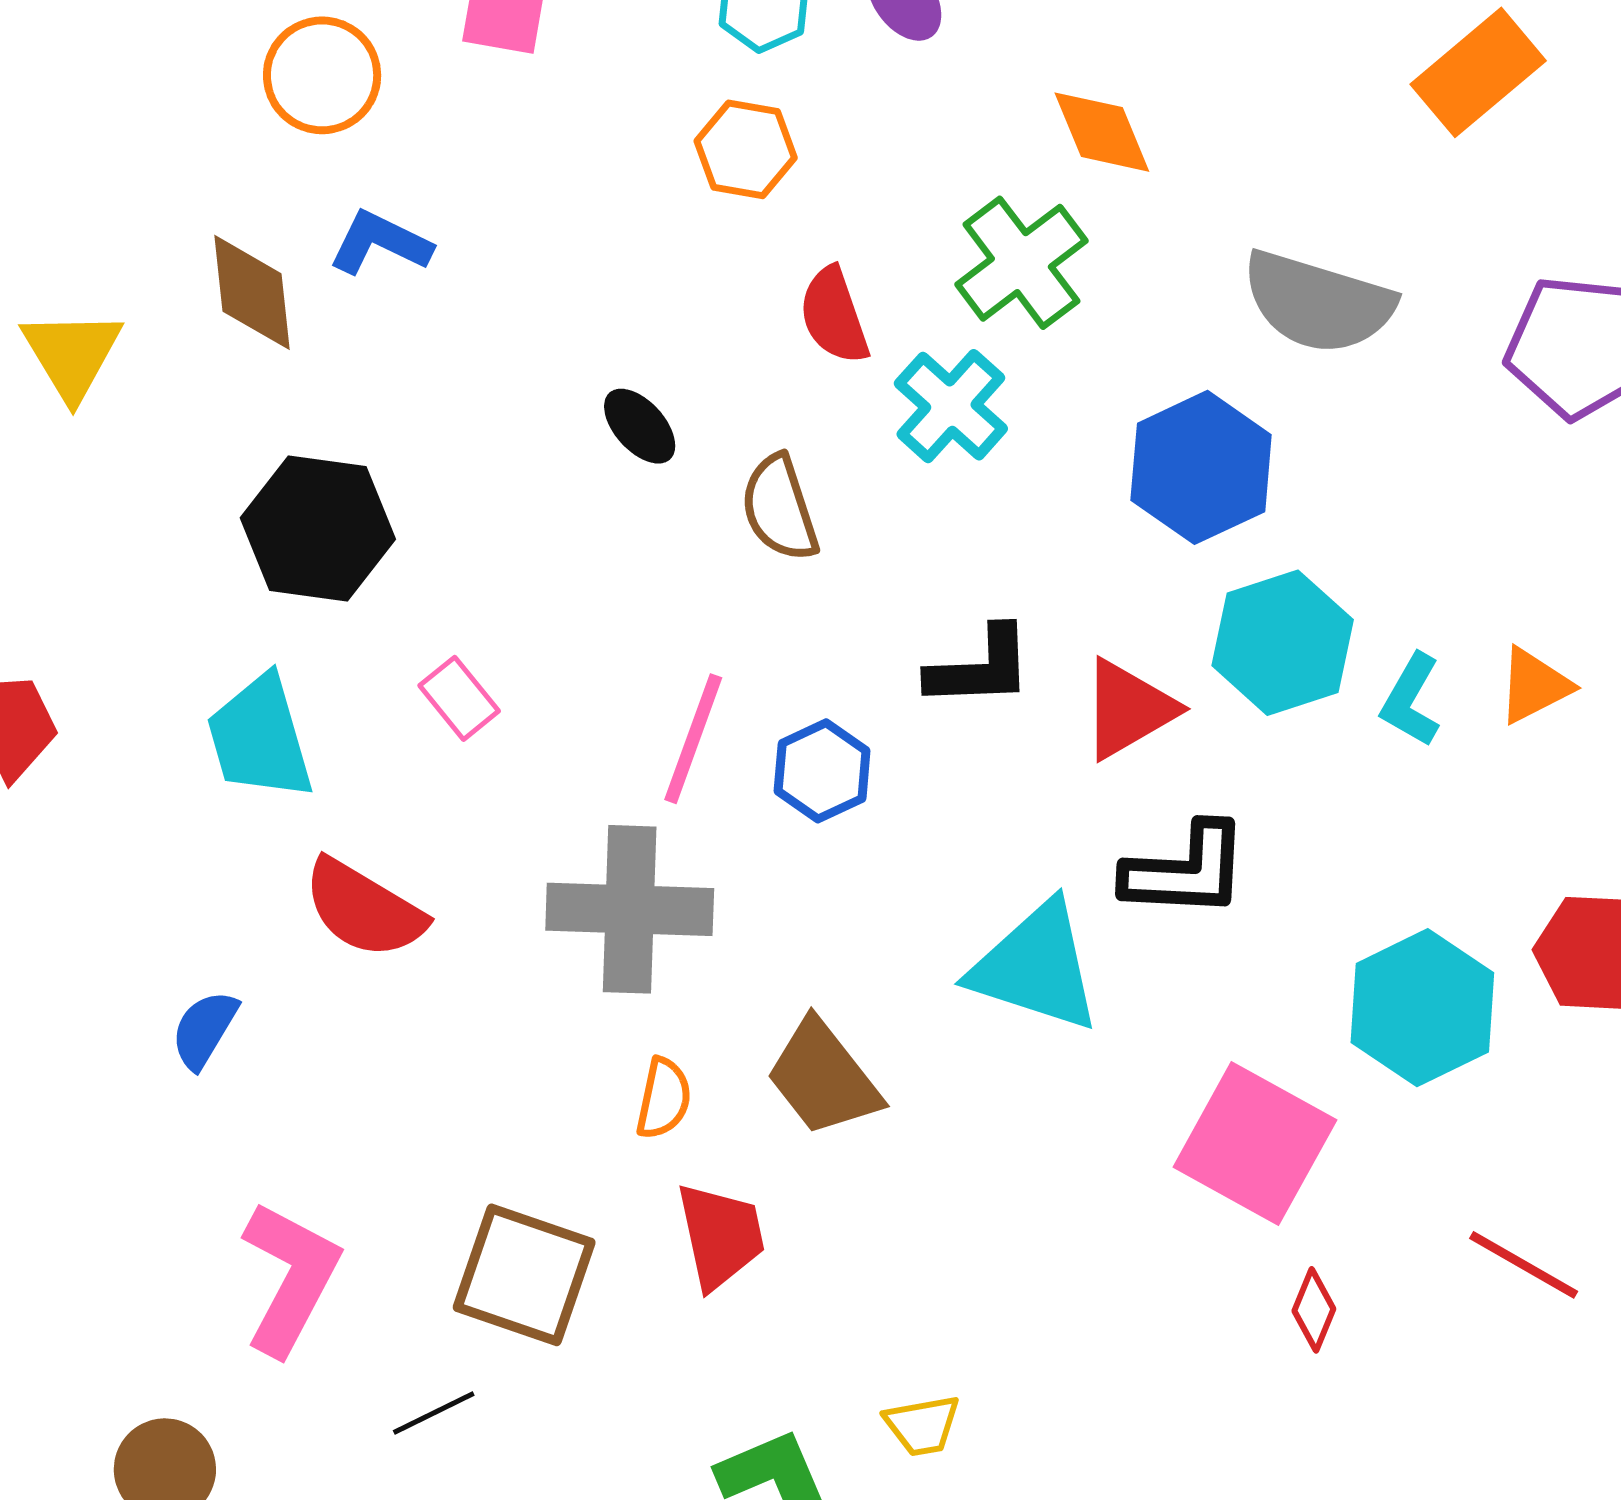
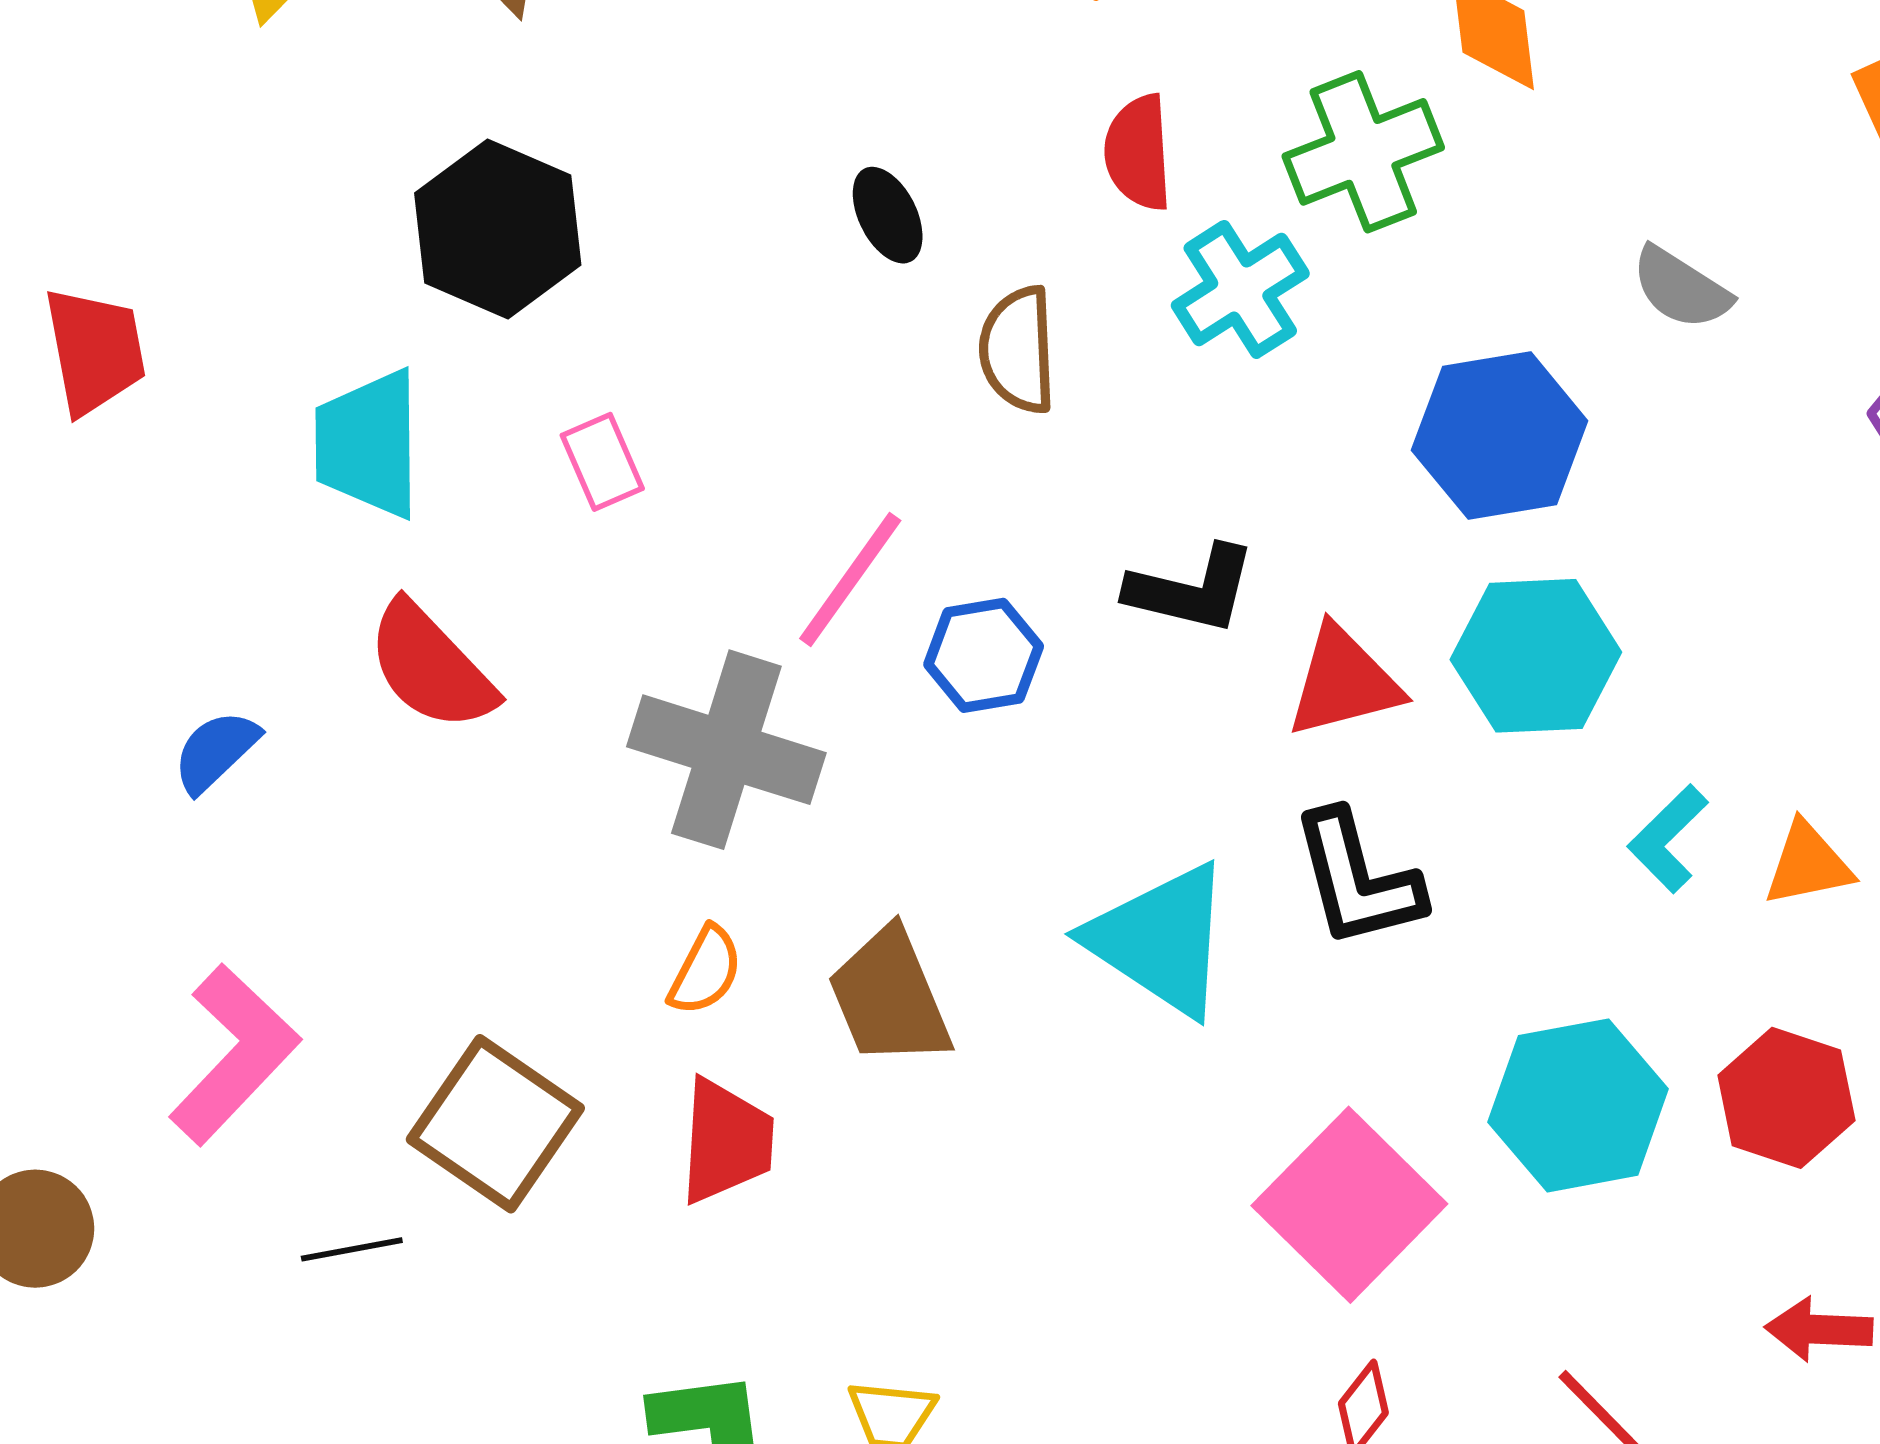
gray semicircle: (1318, 302) -> (1681, 288), size x0.6
orange triangle: (1534, 686) -> (1808, 864), moved
cyan L-shape: (1411, 700) -> (1668, 839), moved
black L-shape: (1186, 871) -> (1357, 879), turned 57

